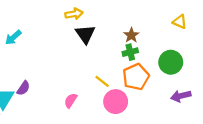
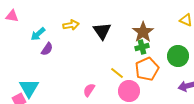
yellow arrow: (74, 14) -> (71, 25), moved
brown star: (131, 35) -> (143, 32), size x1.5
purple semicircle: (23, 88) -> (47, 49), moved

